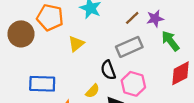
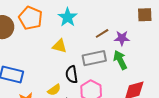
green arrow: (170, 41) -> (120, 60), moved
yellow triangle: (76, 44) -> (60, 46), moved, turned 42

